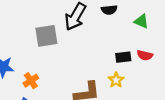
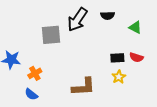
yellow star: (116, 80) -> (119, 77), moved

